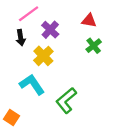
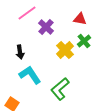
black arrow: (21, 38) -> (20, 52), moved
yellow cross: (43, 56) -> (65, 50), moved

